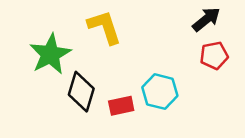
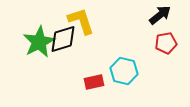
black diamond: (81, 92) -> (63, 39), moved, turned 56

